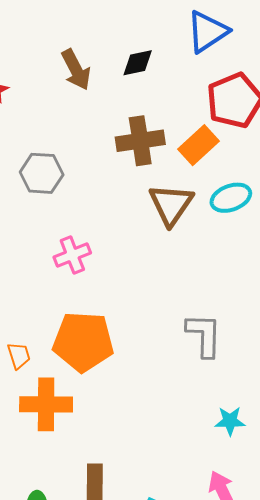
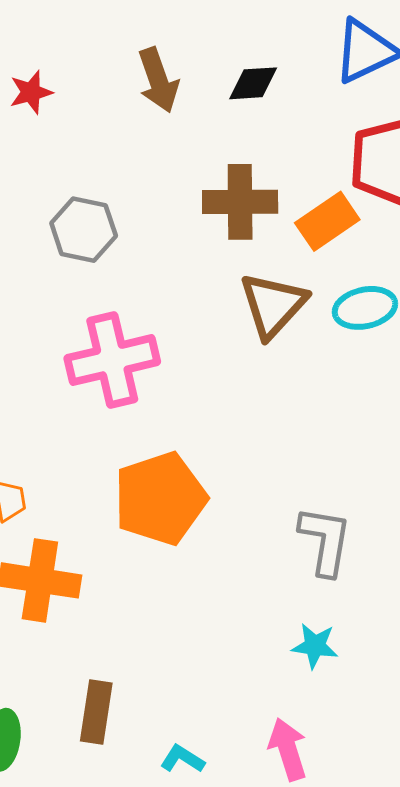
pink cross: (72, 255) -> (112, 360), size x1.6
gray L-shape: (204, 335) -> (325, 541), moved
orange pentagon: (83, 342) -> (160, 498), moved, turned -30

